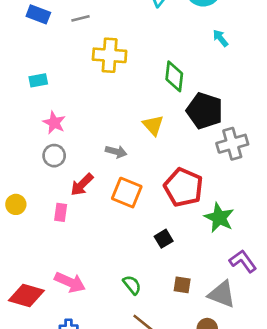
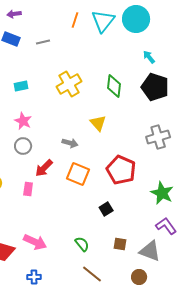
yellow cross: (110, 55) -> (69, 84), moved, turned -35
cyan rectangle: (38, 80) -> (21, 86), moved
black pentagon: (205, 111) -> (155, 87), moved
green star: (219, 218) -> (162, 193), moved

